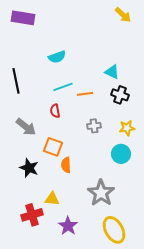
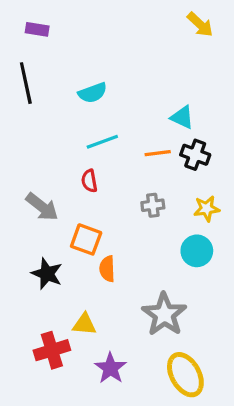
purple rectangle: (23, 18) -> (37, 29), size x0.6
black line: (16, 81) -> (26, 83), moved
orange line: (85, 94) -> (158, 153), moved

